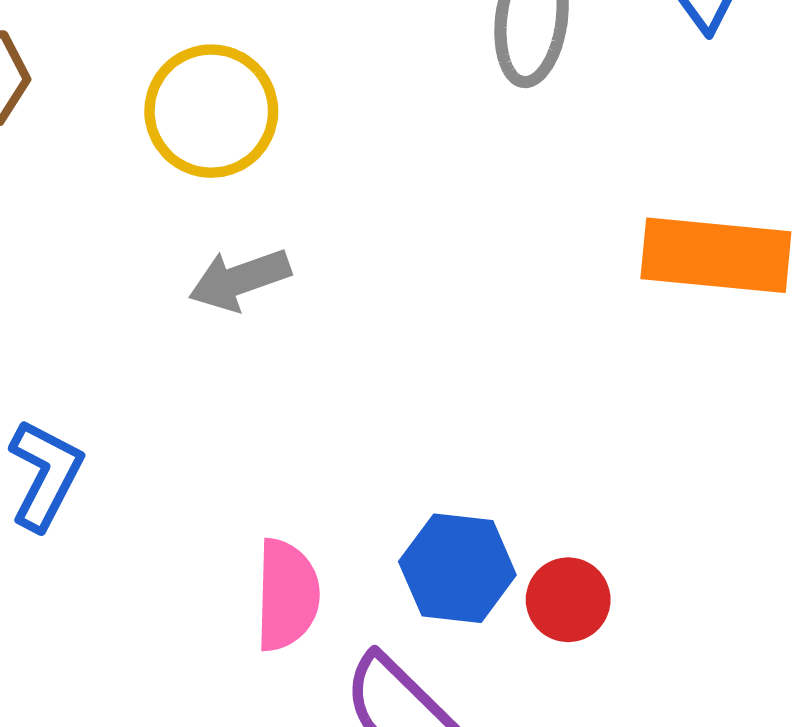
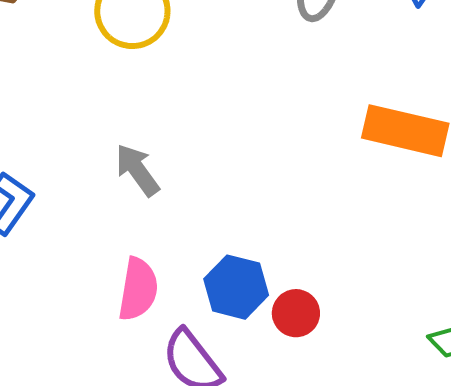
gray arrow: (240, 280) -> (137, 170), moved, turned 66

